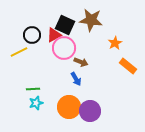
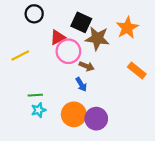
brown star: (91, 20) -> (97, 38), moved
black square: (65, 25) -> (81, 22), moved
black circle: (32, 35) -> (34, 14), moved
orange star: (115, 43) -> (127, 28), moved, size x1.5

